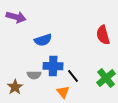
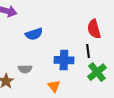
blue cross: (53, 66) -> (64, 60), moved
black line: (73, 76) -> (88, 51), moved, turned 32

